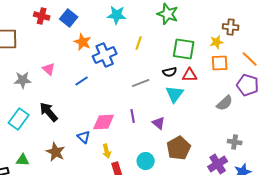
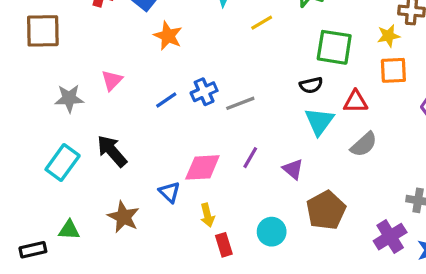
yellow line: (139, 43) -> (262, 23), moved, turned 40
blue cross: (105, 55) -> (204, 92), moved, size x0.7
pink triangle: (49, 69) -> (112, 80), turned 32
red triangle: (190, 75) -> (356, 102), moved
gray line: (141, 83) -> (240, 103), moved
gray semicircle: (225, 103) -> (364, 144), moved
purple line: (133, 116) -> (250, 158), turned 40

